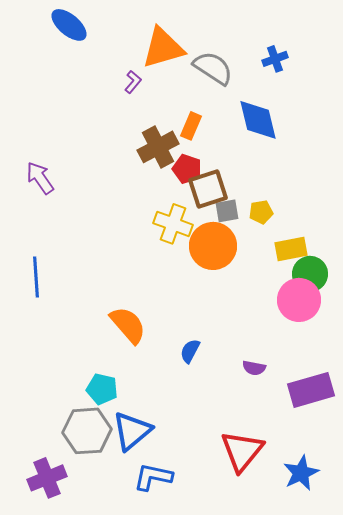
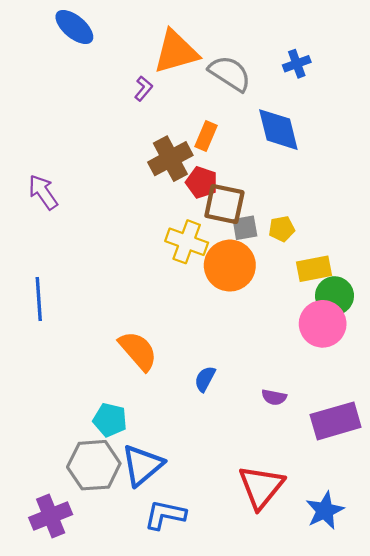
brown square: (208, 189) -> (224, 204), turned 30

